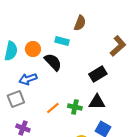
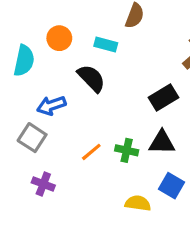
orange circle: (33, 49) -> (59, 38), moved
gray square: (16, 99) -> (32, 138), turned -36

